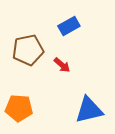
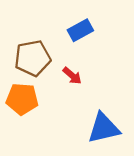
orange pentagon: (19, 108) -> (22, 99), moved

